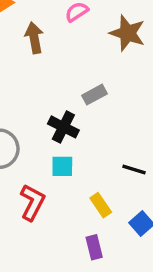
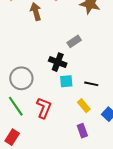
cyan square: (62, 166) -> (66, 81), moved
black line: (134, 169) -> (91, 84), moved

